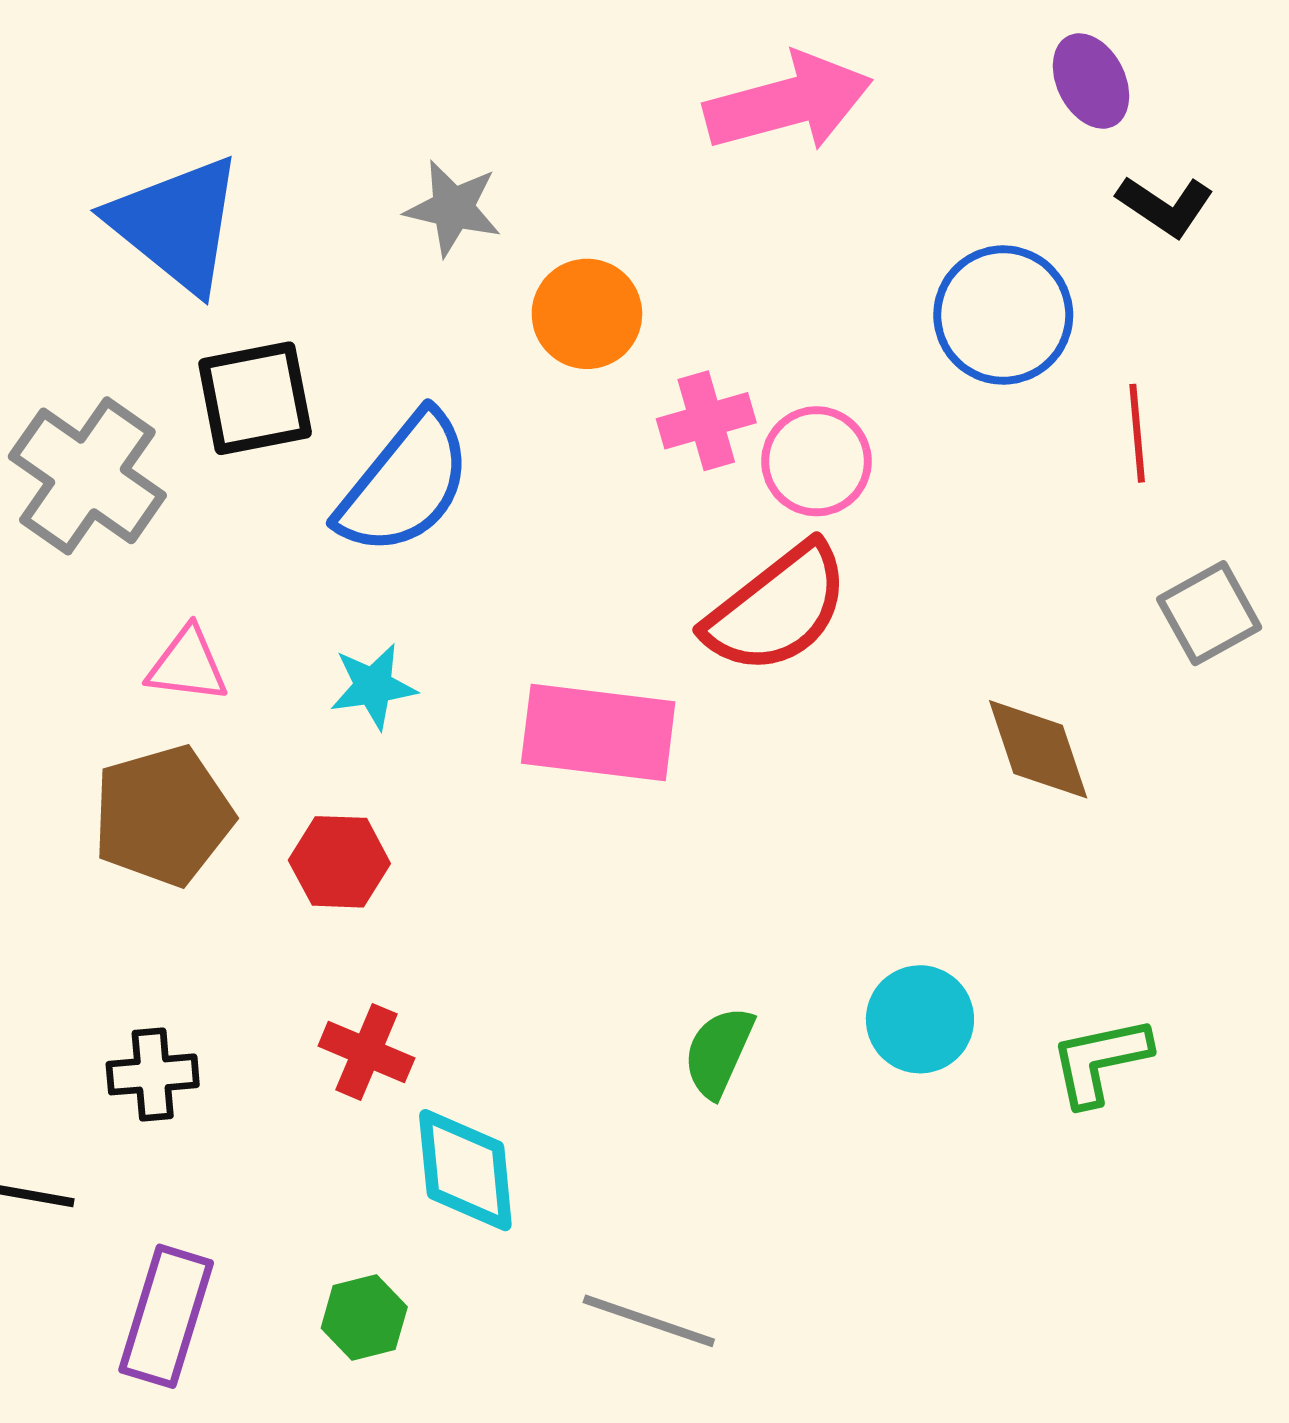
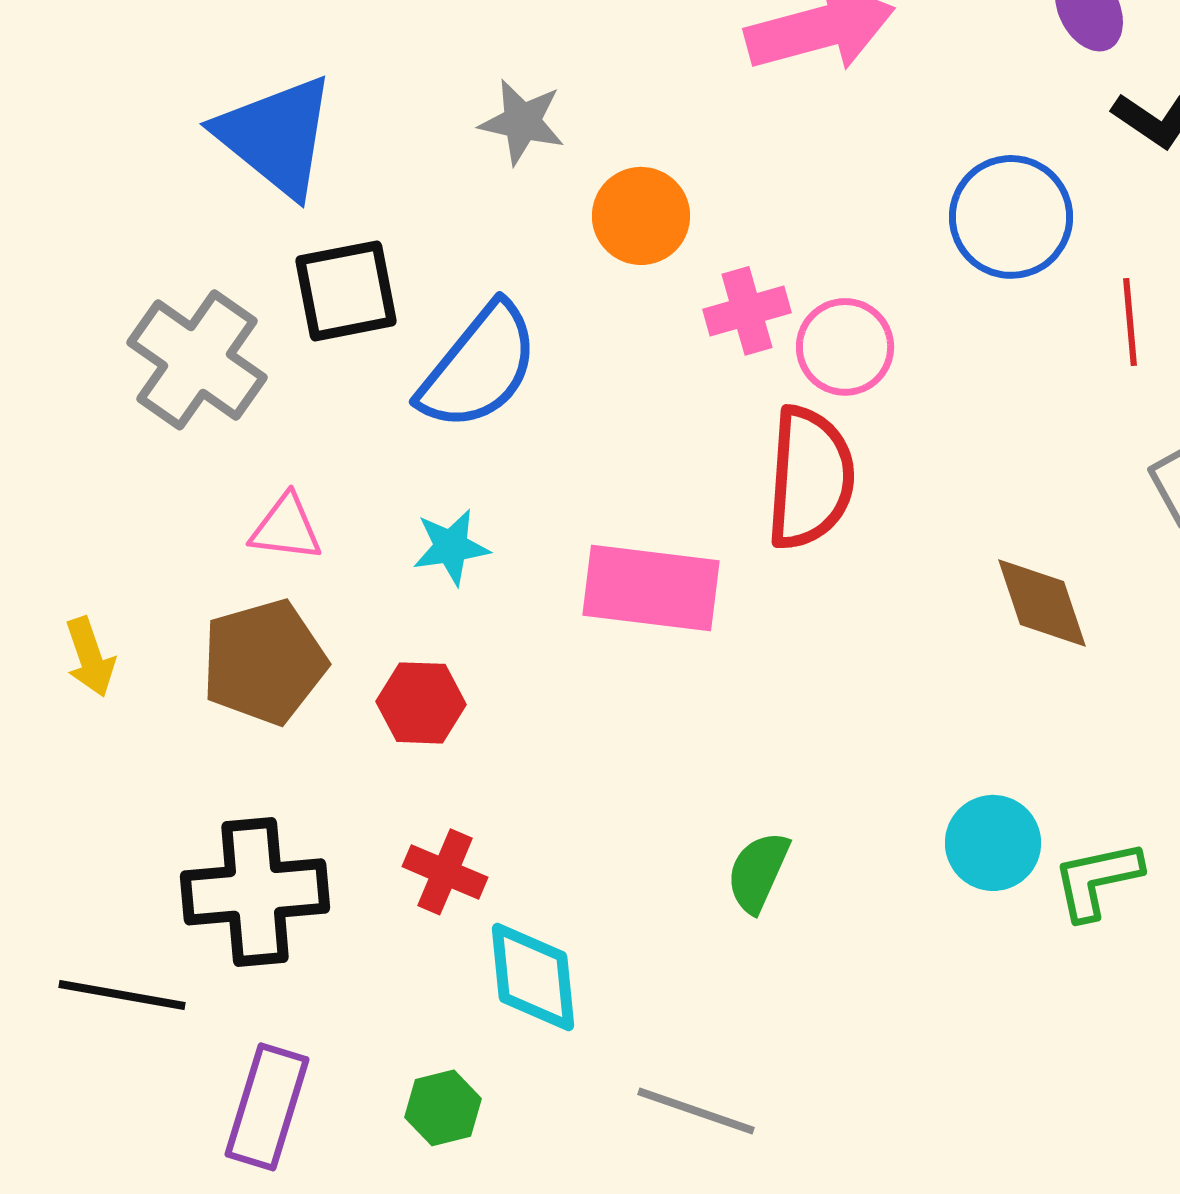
red semicircle: (777, 609) -> (810, 478), turned -48
cyan circle: (920, 1019) -> (993, 843), moved
black cross: (153, 1074) -> (255, 892), size x1.8

